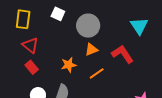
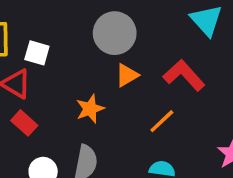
white square: (58, 14) -> (37, 53), moved
orange line: (97, 73) -> (162, 121), moved

